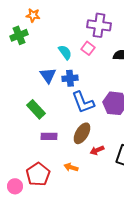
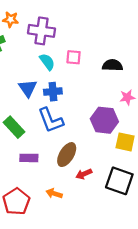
purple cross: (99, 25) -> (41, 31), moved
pink square: (88, 48) -> (74, 57), turned -32
blue L-shape: (83, 102) -> (51, 120), moved

